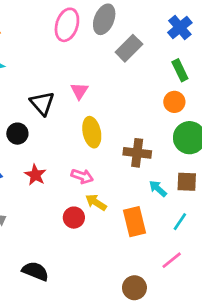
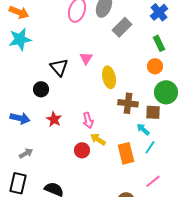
yellow ellipse: (92, 132) -> (109, 77), moved
pink arrow: (82, 176) -> (88, 120), turned 56
brown square: (187, 182) -> (153, 112), moved
cyan line: (180, 222) -> (150, 147), moved

